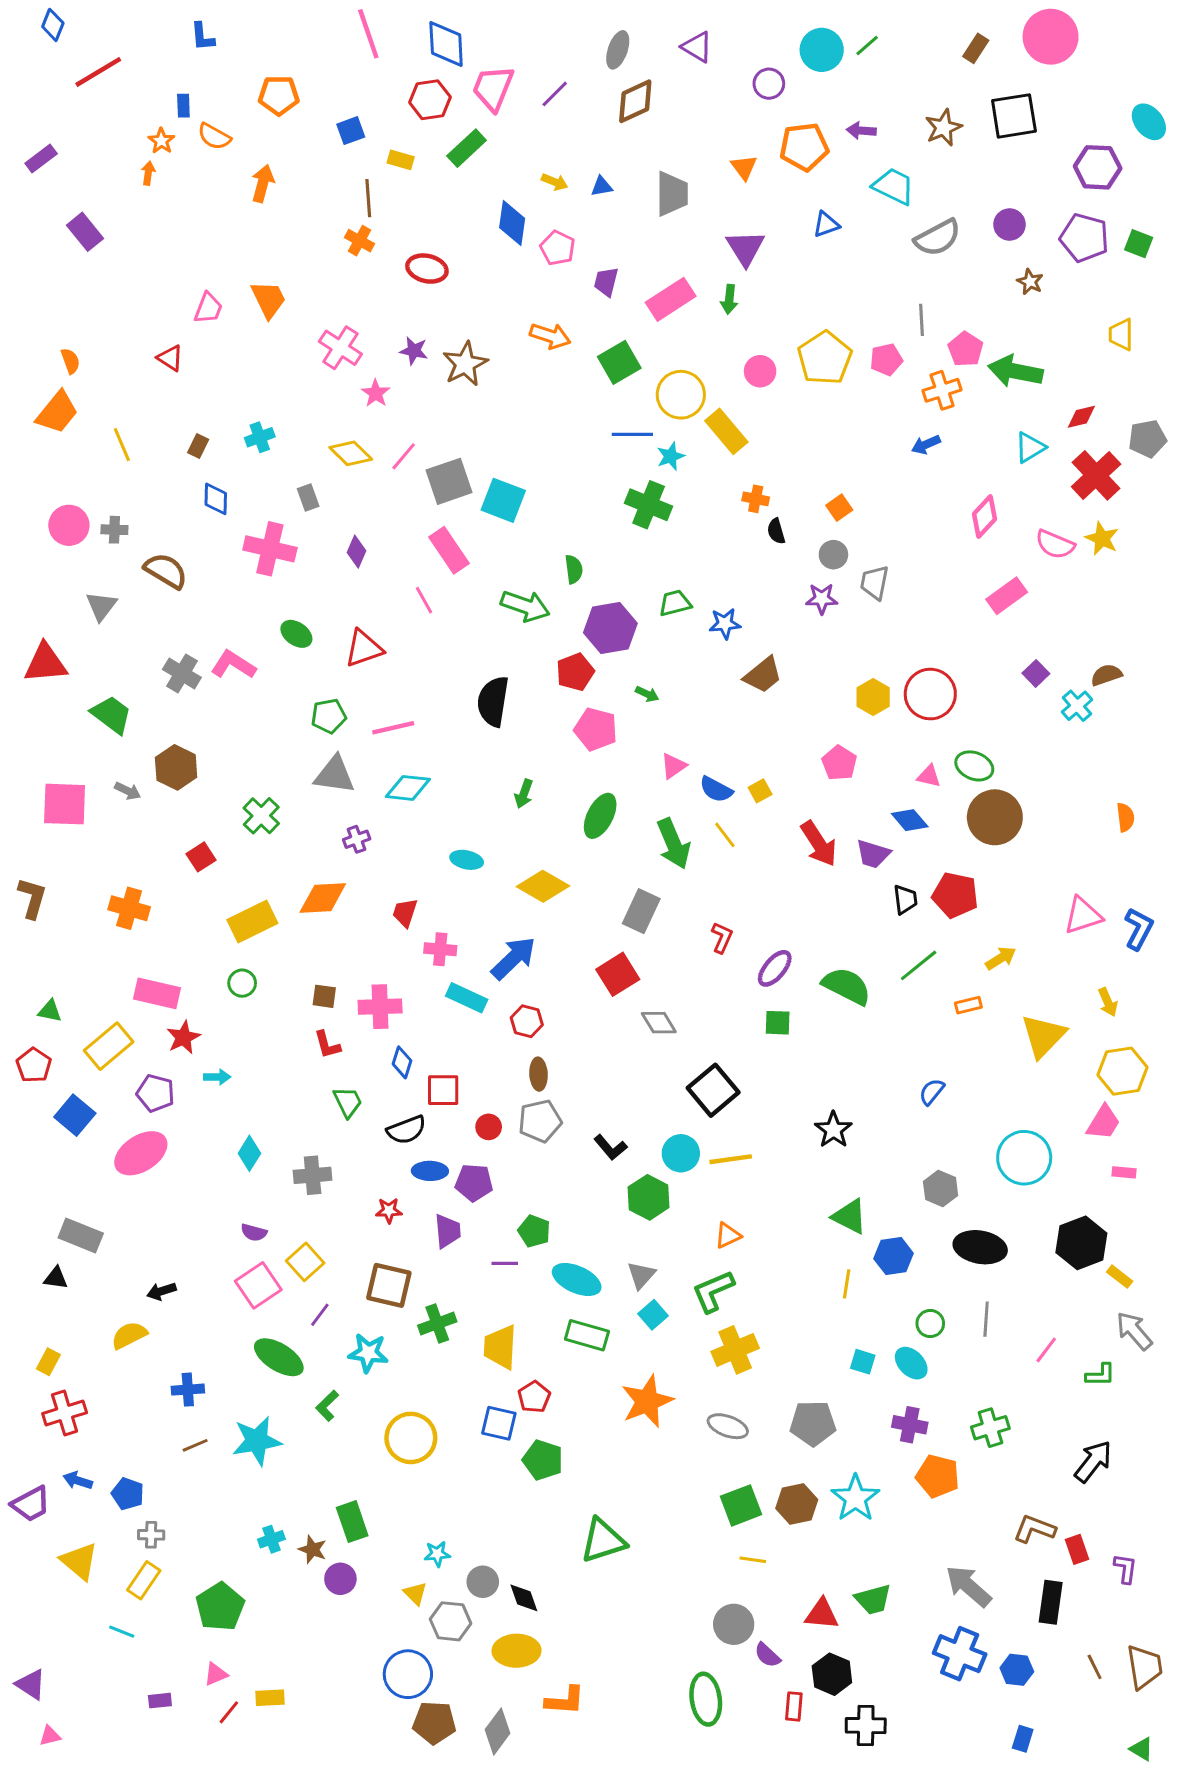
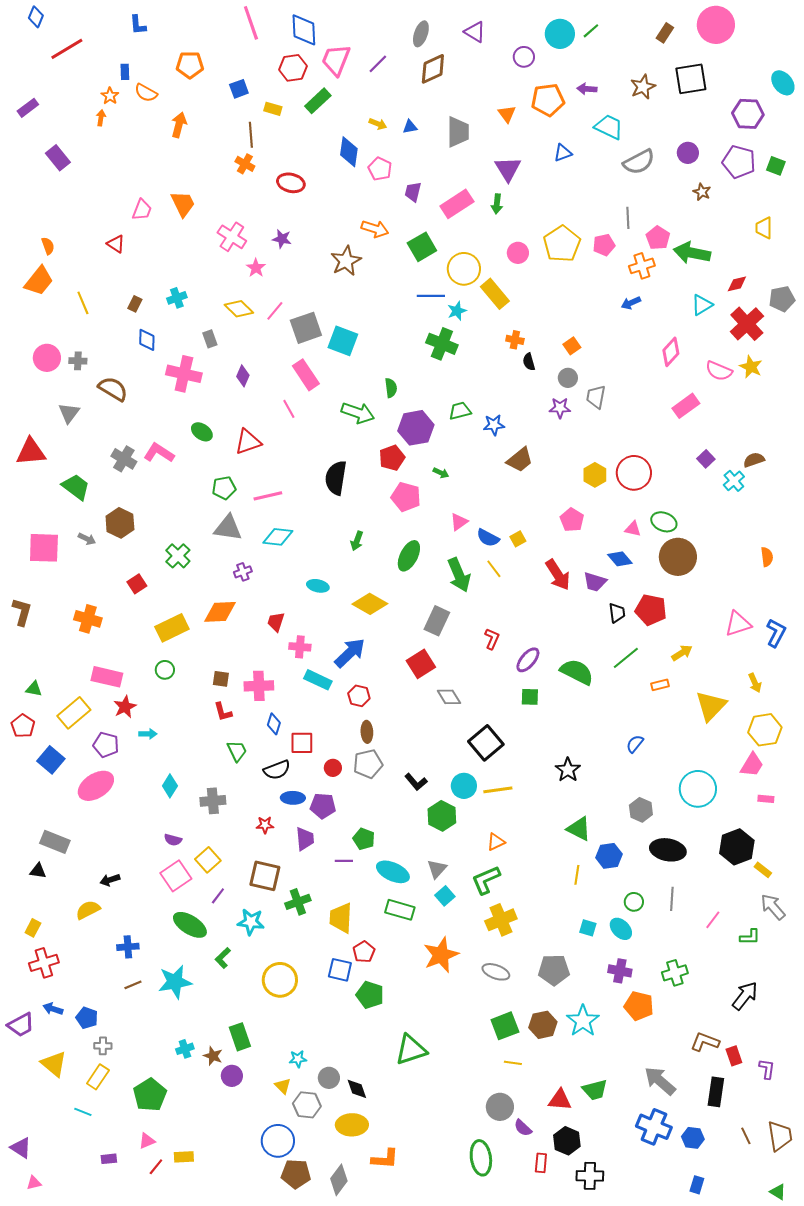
brown star: (465, 364) -> (346, 261), moved

